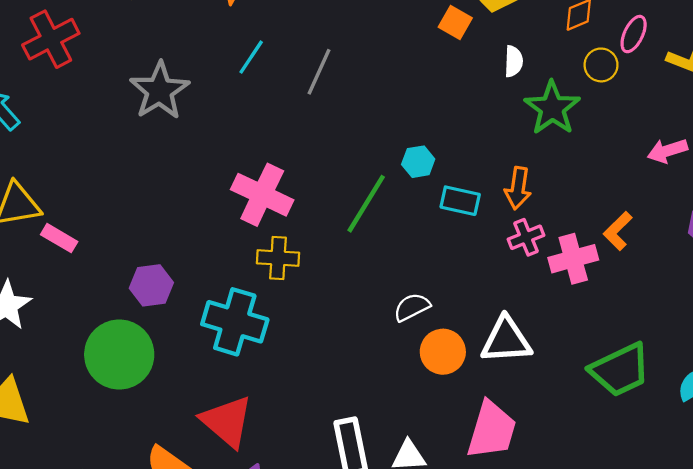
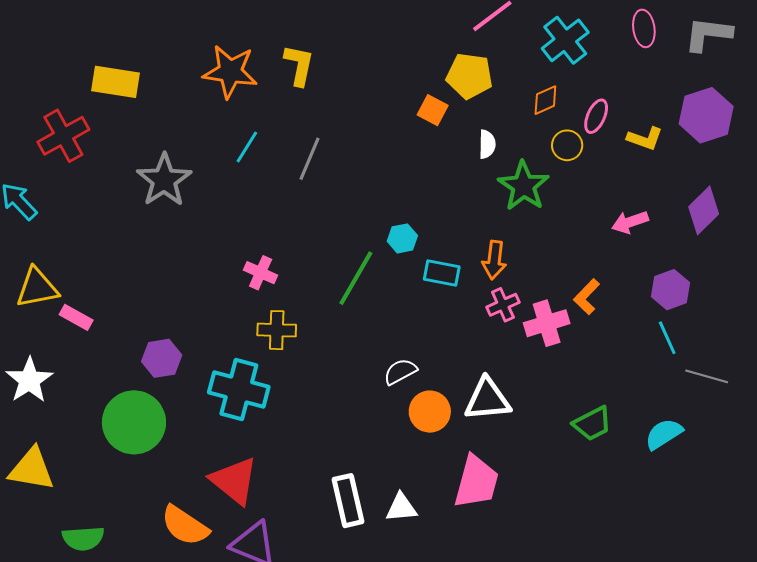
pink cross: (262, 195) -> (261, 273), size x0.6
green trapezoid: (620, 370) -> (592, 424), size x0.7

